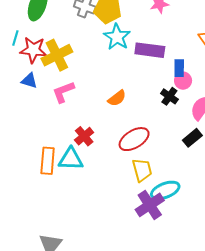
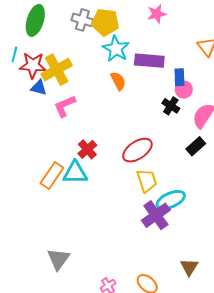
blue triangle: (29, 81) -> (39, 88), moved
orange semicircle: (117, 98) -> (118, 81), moved, turned -78
orange rectangle: (48, 161) -> (52, 175), turned 32

